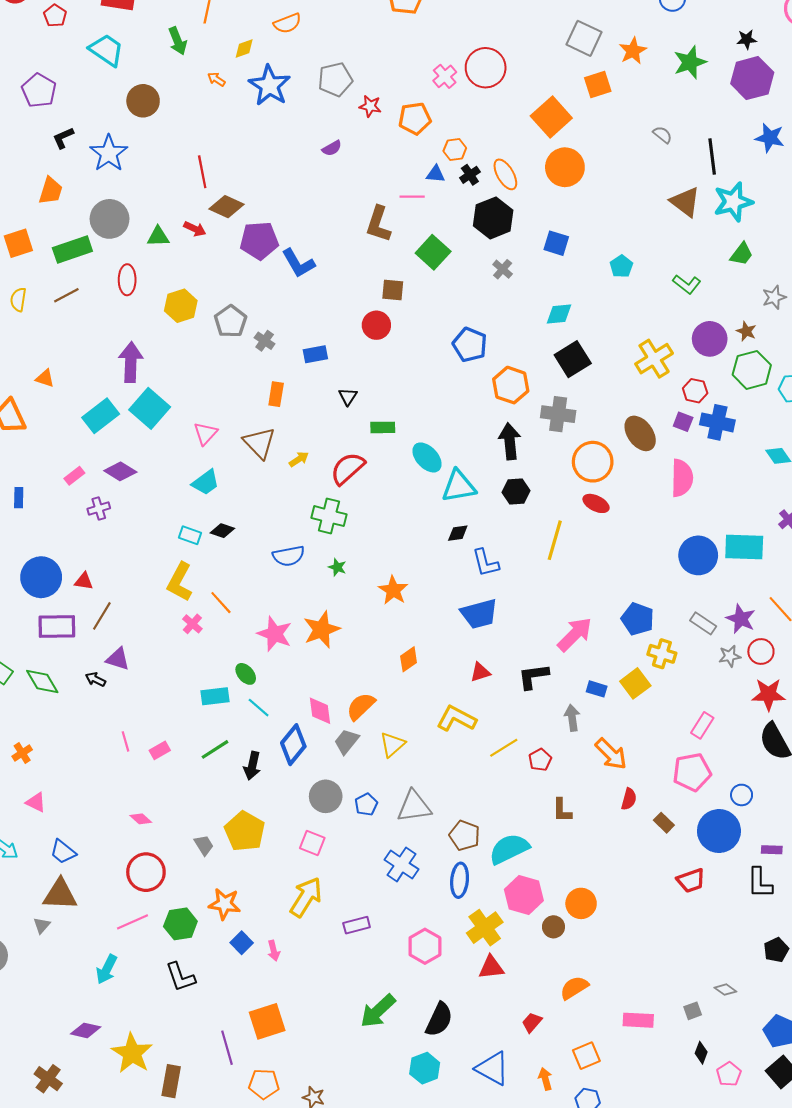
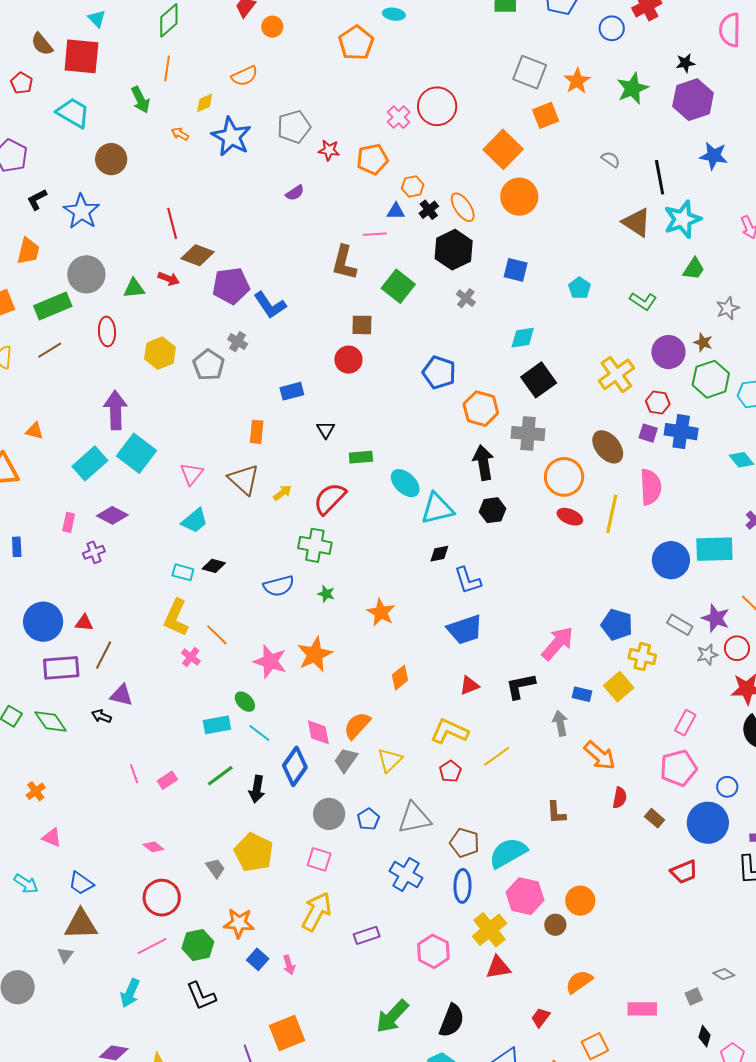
gray cross: (265, 341) -> (238, 342), moved
pink rectangle: (74, 476) -> (69, 522), turned -36
yellow line: (555, 540) -> (612, 514), moved
red pentagon: (540, 760) -> (450, 771), moved

